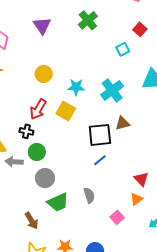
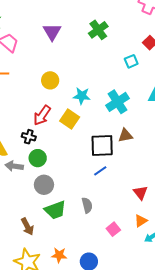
orange triangle: (136, 199) -> (141, 221), moved

